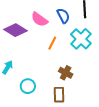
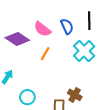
orange line: (52, 43) -> (45, 54), moved
brown cross: (66, 73) -> (75, 95), moved

